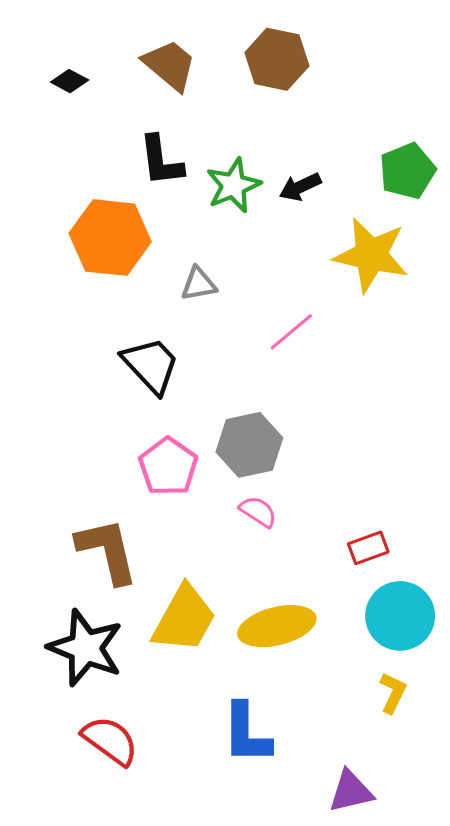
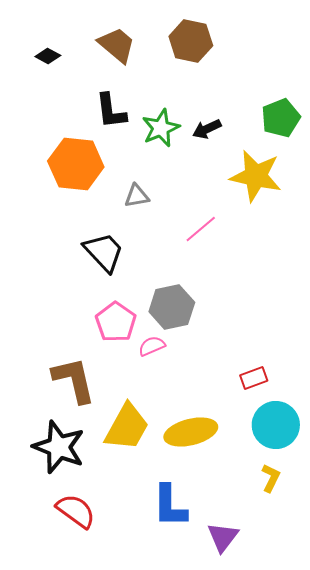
pink semicircle: (258, 512) -> (152, 346), moved, turned -56
purple triangle: (351, 791) -> (223, 537), moved, turned -40

